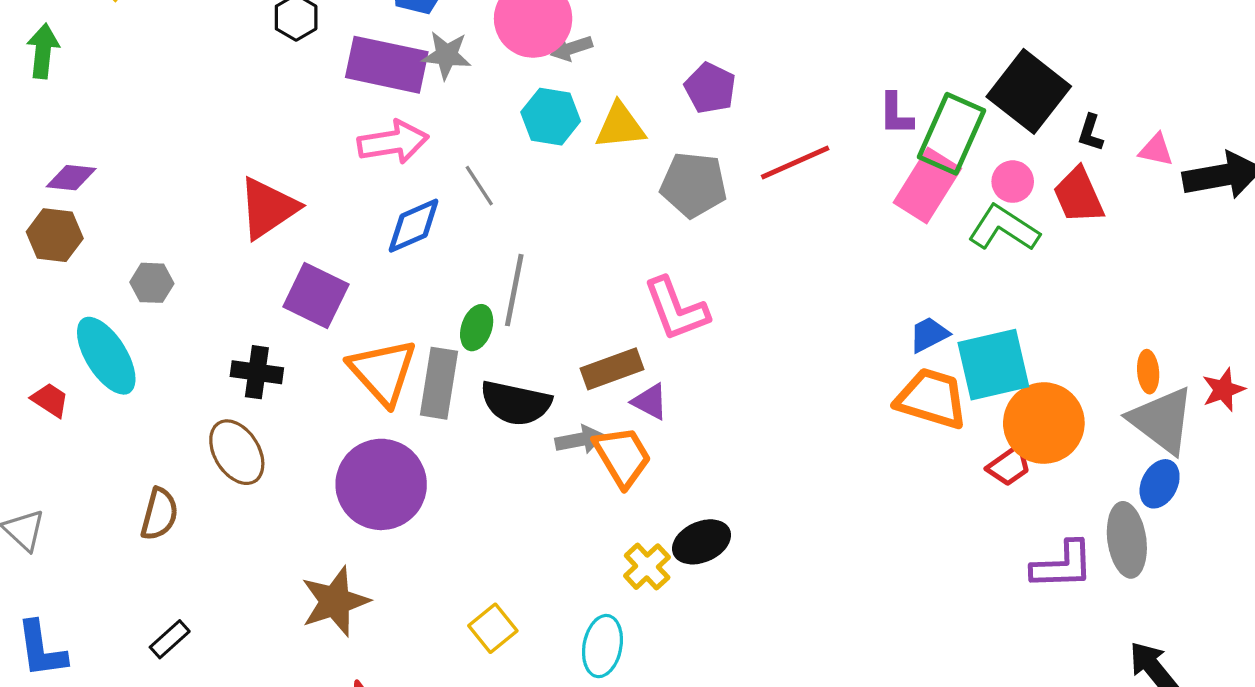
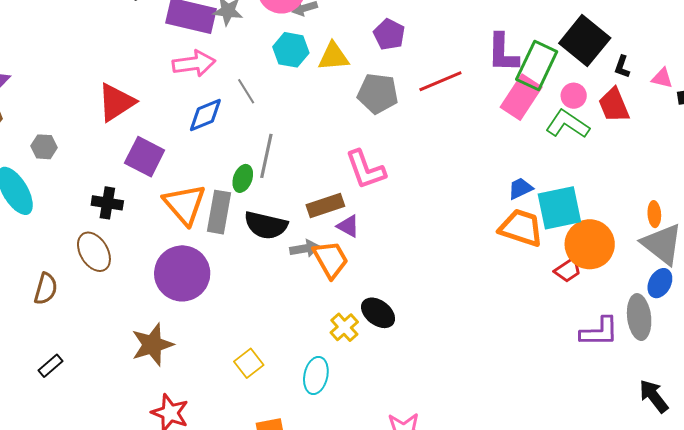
purple L-shape: (896, 114) -> (503, 53), size x1.5
black ellipse: (702, 542) -> (378, 313), turned 60

